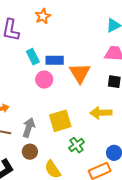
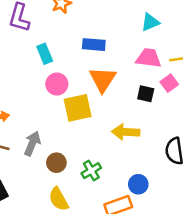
blue rectangle: (55, 60) -> (94, 45), moved
yellow square: (60, 121) -> (78, 108), moved
brown circle: (30, 152) -> (56, 163), moved

